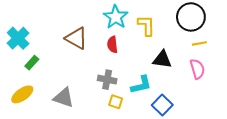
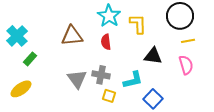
brown triangle: (76, 38) -> (72, 36), turned -35
gray triangle: (64, 98) -> (77, 79), moved, turned 35

